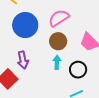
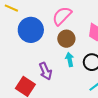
purple arrow: (23, 60) -> (45, 71), moved

